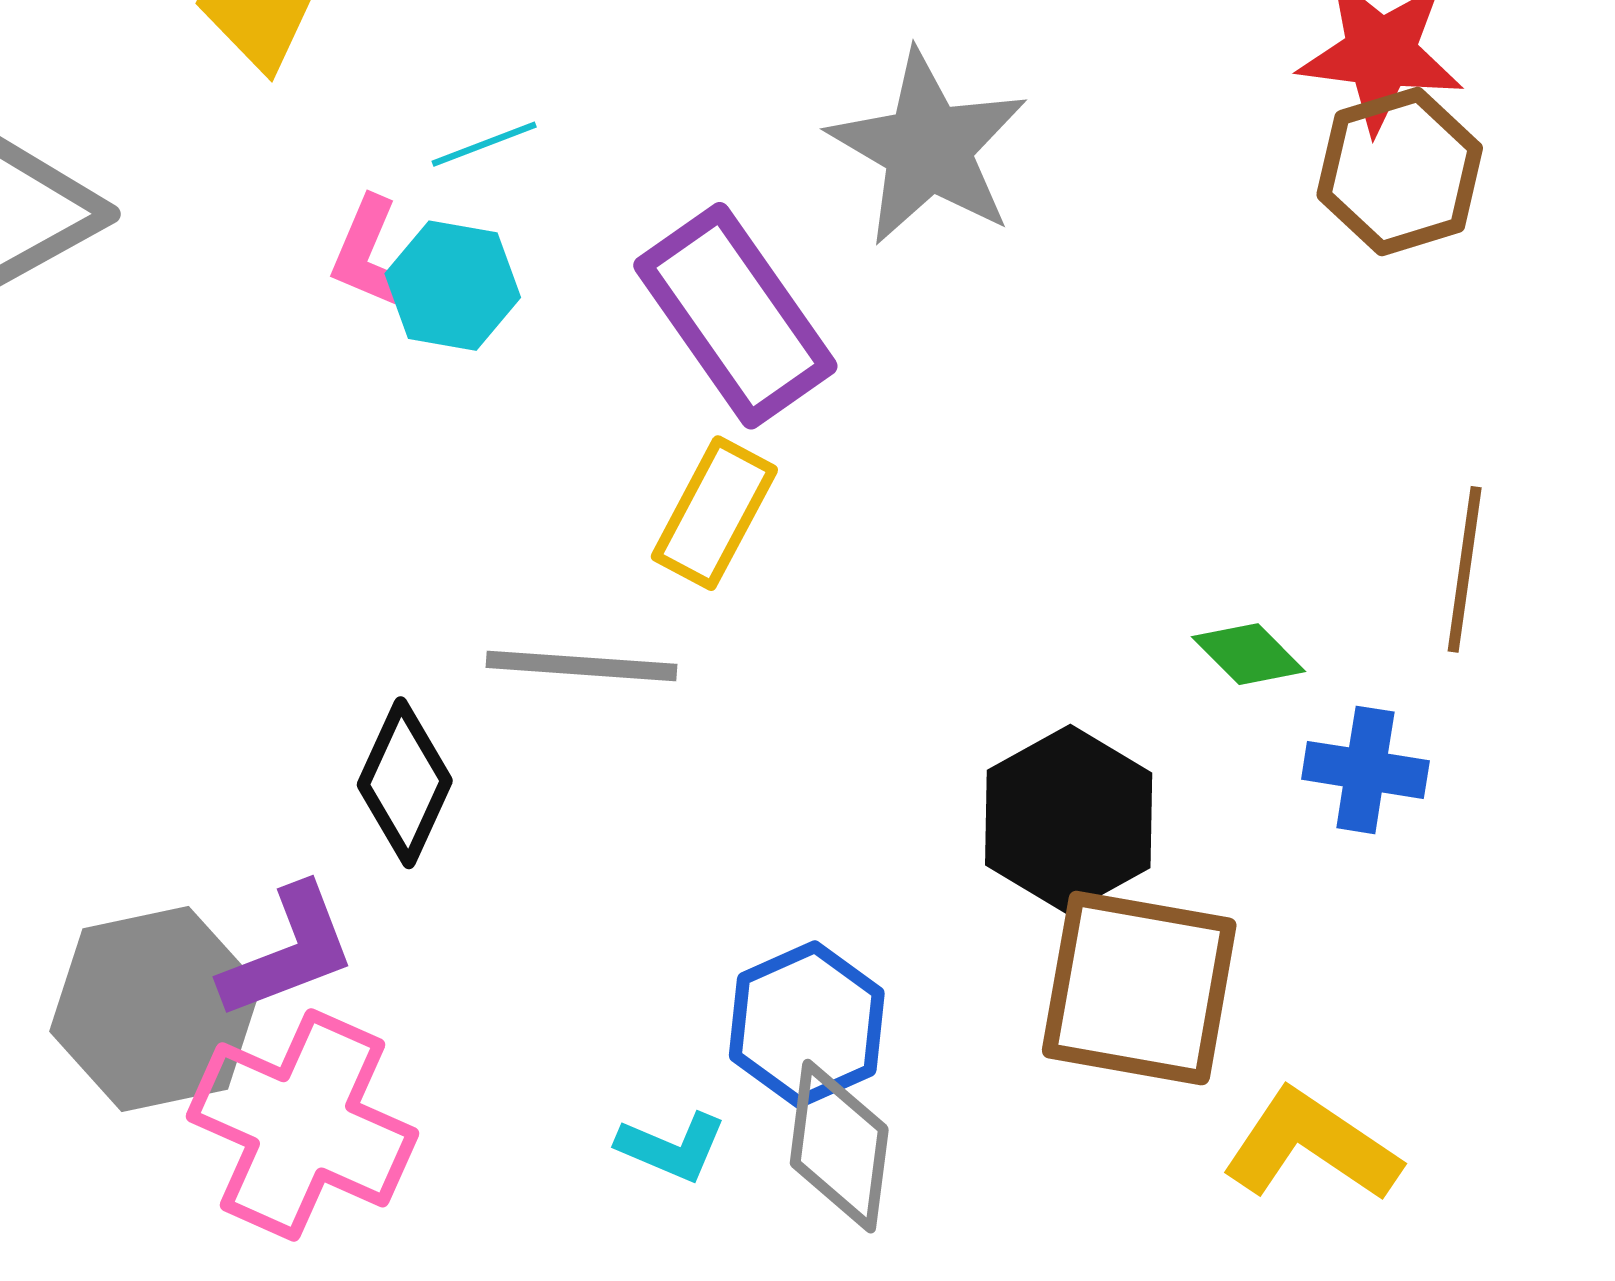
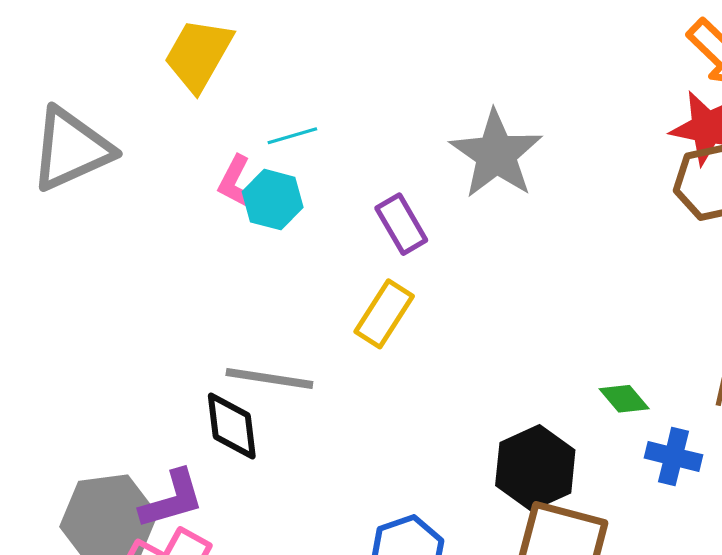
purple rectangle: (735, 316) -> (401, 224), size x0.6
gray line: (582, 666) -> (269, 378), moved
black diamond: (405, 783) -> (232, 426), turned -36

